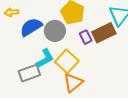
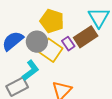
yellow square: (67, 61) -> (51, 50), moved

